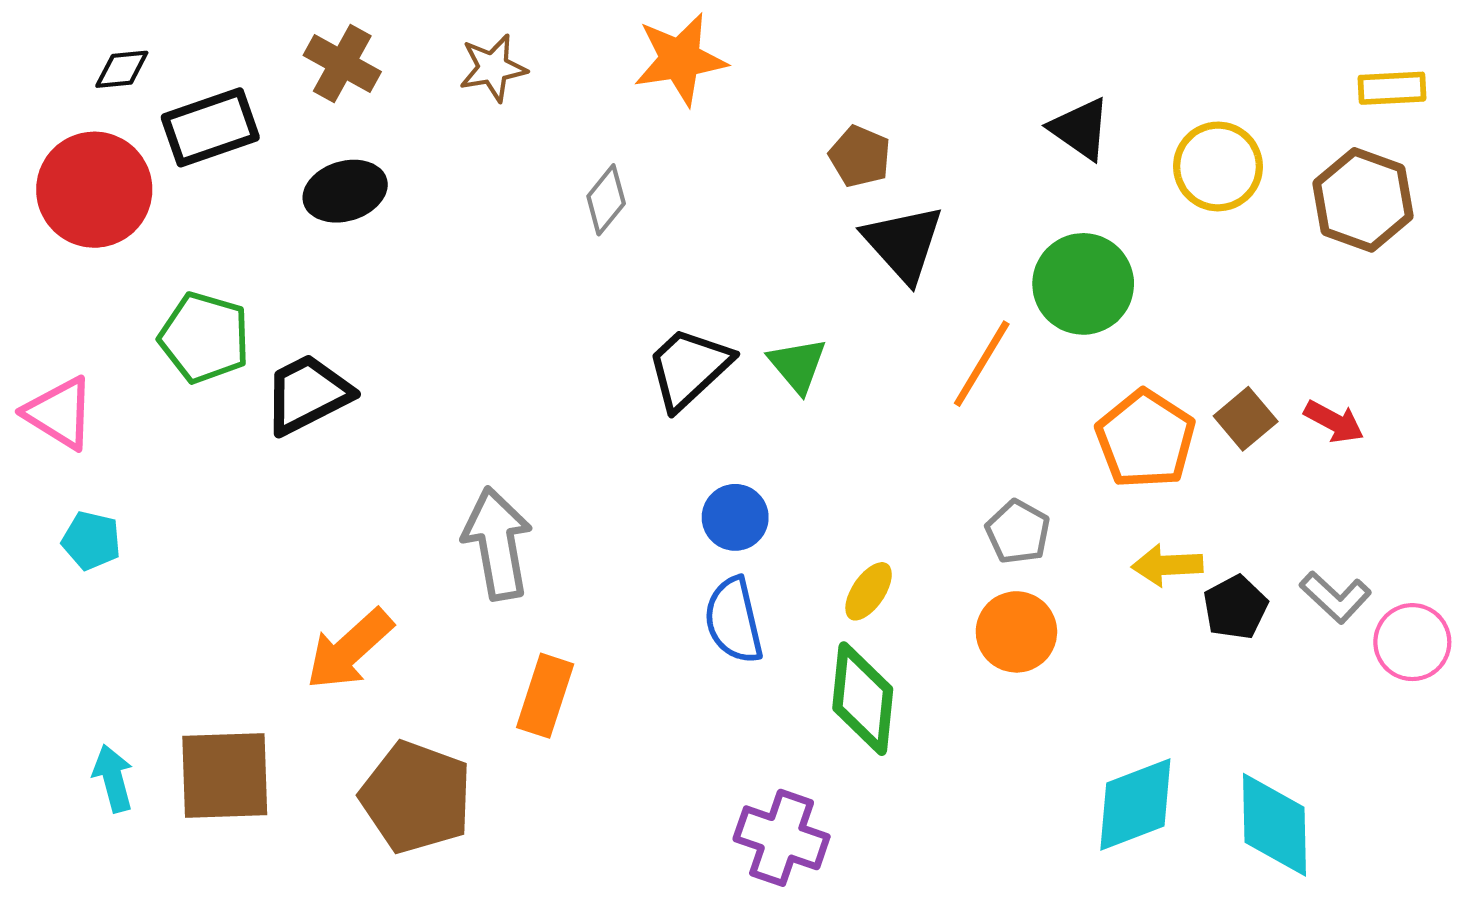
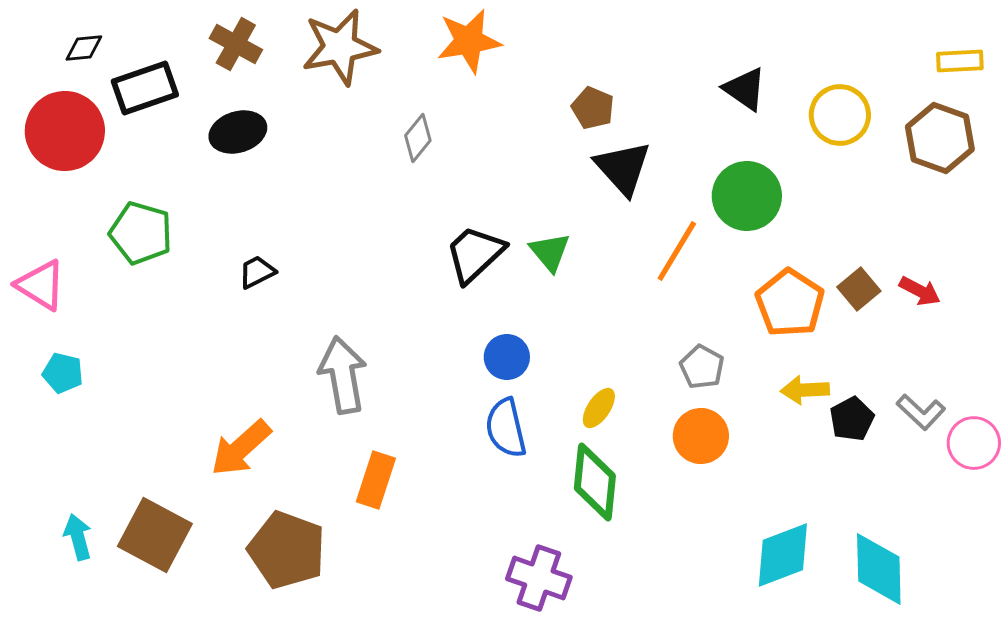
brown star: (493, 68) -> (340, 47), size x1.6
black trapezoid: (307, 394) -> (257, 272), moved, size x0.6
brown square: (225, 775) -> (155, 535), turned 30

